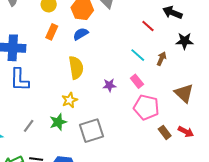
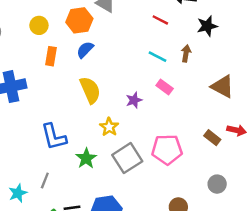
blue L-shape: (19, 80) -> (54, 137), moved
yellow star: (70, 100) -> (109, 127), moved
pink pentagon: (146, 107) -> (167, 149), moved
gray line: (29, 126) -> (45, 180), moved

